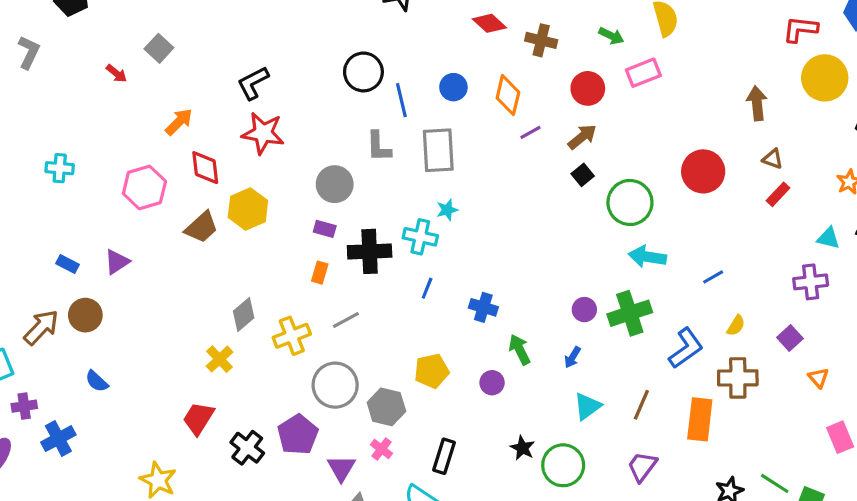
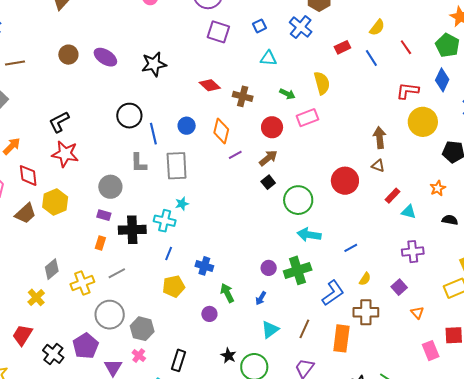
brown triangle: (773, 159) -> (378, 166), moved
cyan triangle: (828, 238) -> (409, 212), moved
yellow pentagon: (432, 371) -> (174, 286), moved

